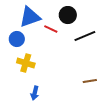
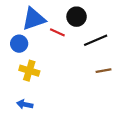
brown line: (90, 81) -> (104, 71), moved
blue arrow: (35, 93) -> (25, 104), moved, turned 88

